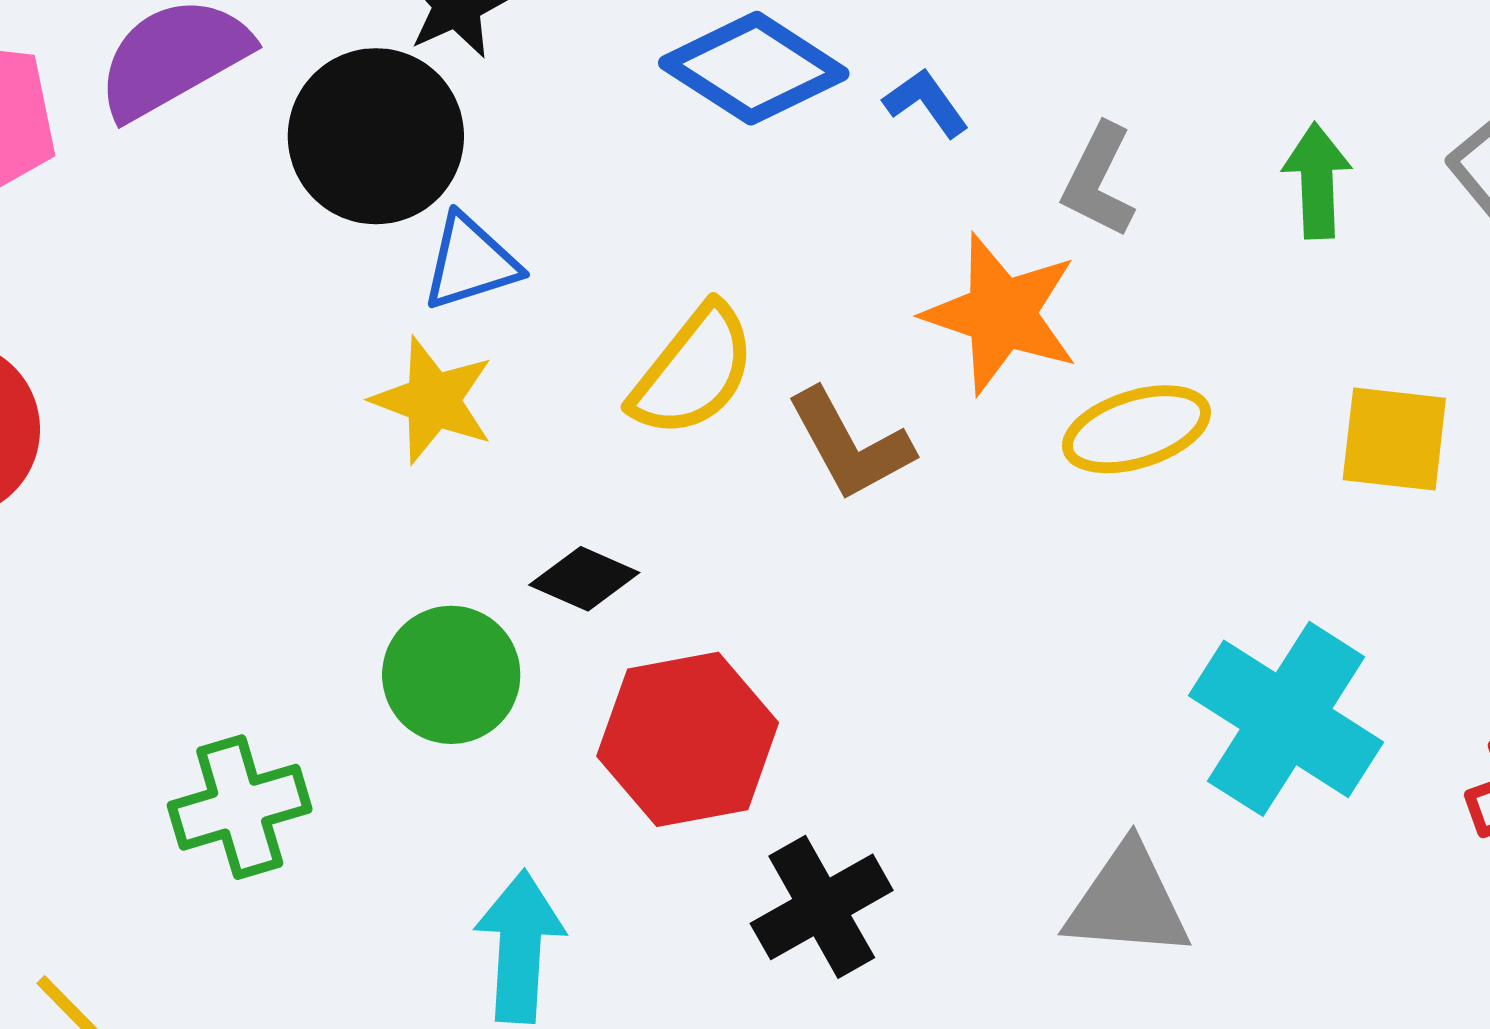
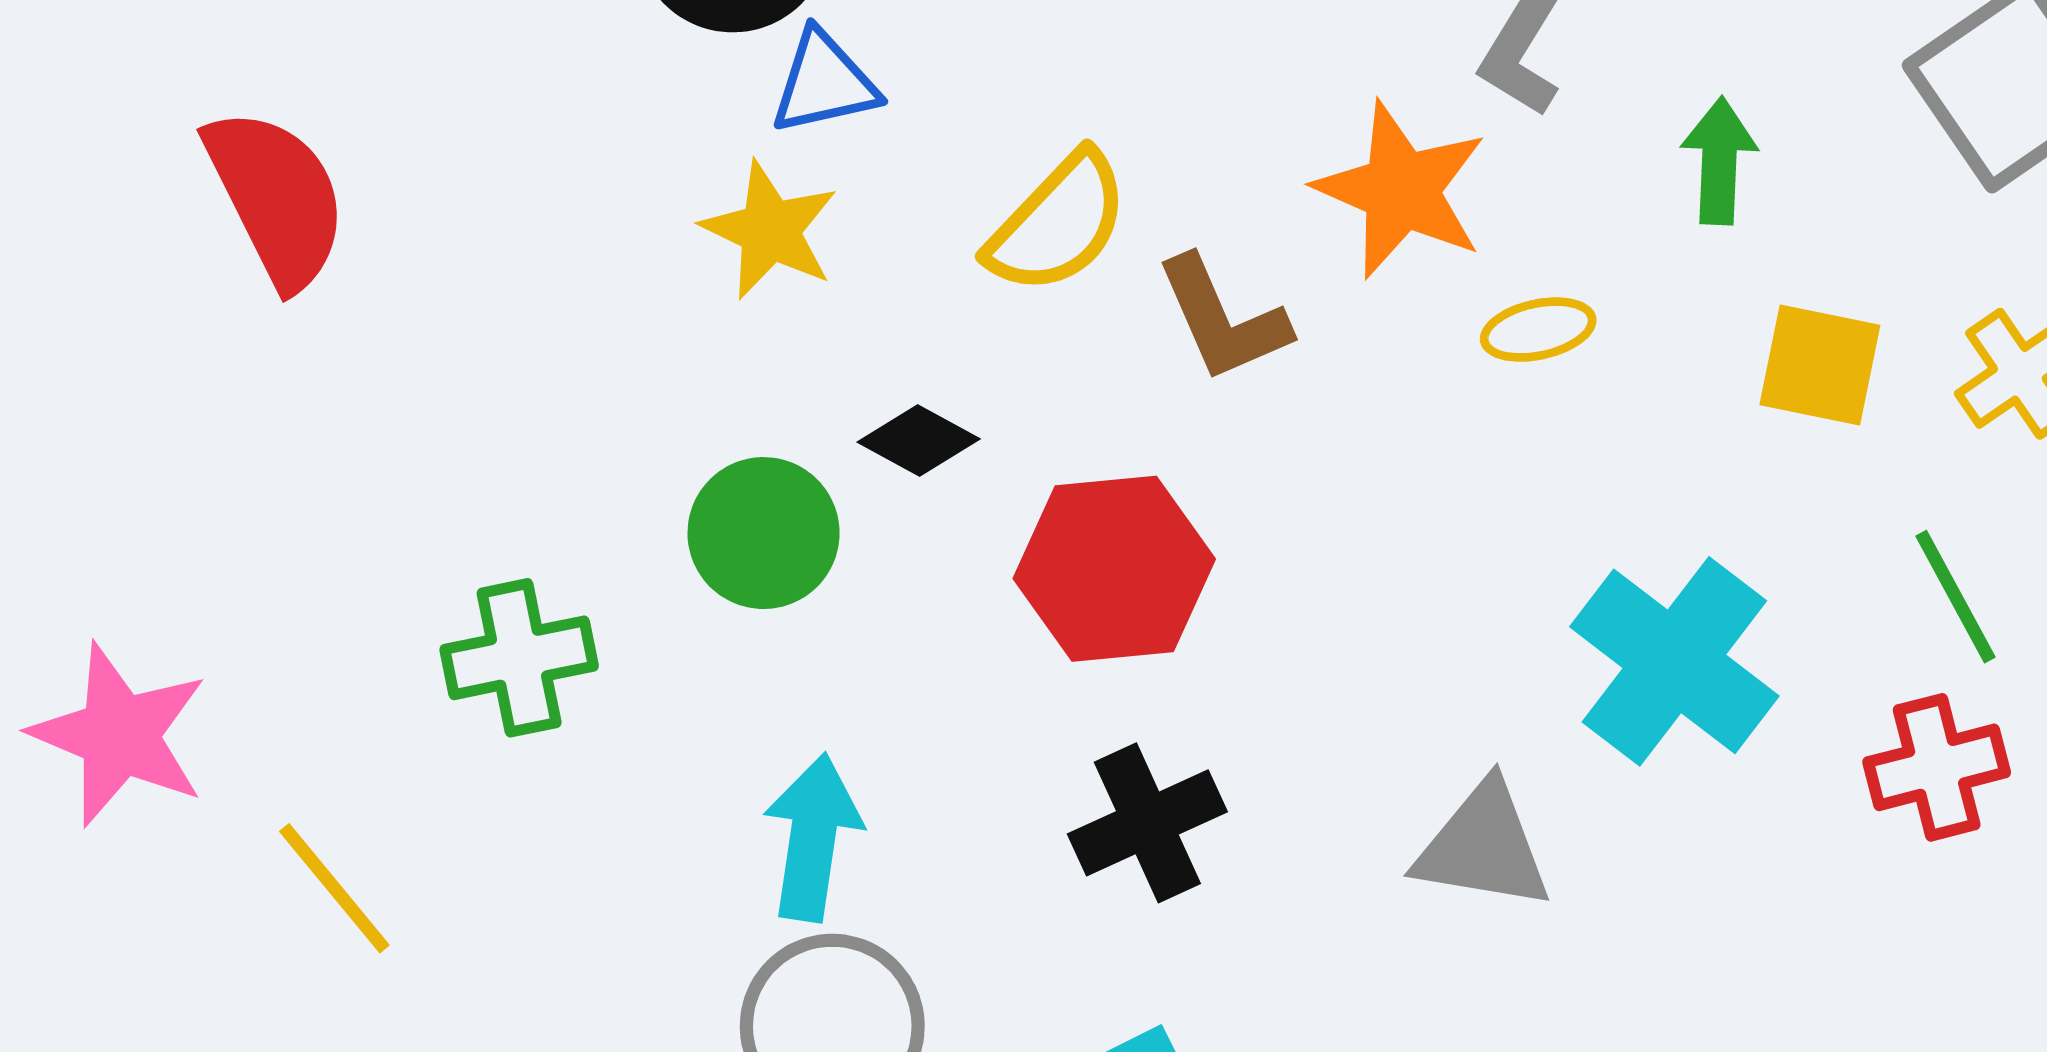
green arrow: (1317, 181) -> (1719, 161), moved
yellow ellipse: (1136, 429) -> (1538, 330), size x0.7
red hexagon: (688, 739) -> (1114, 569), moved

